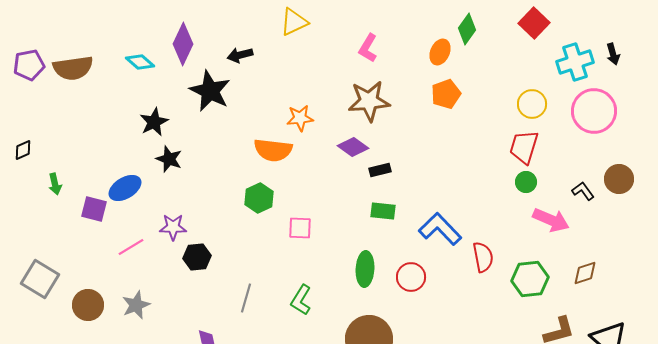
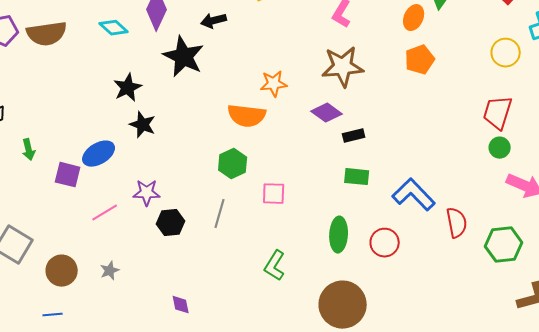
yellow circle: (532, 104) -> (506, 53), moved
gray line: (246, 298) -> (220, 214), moved
gray star: (136, 305) -> (110, 271), size x0.7

